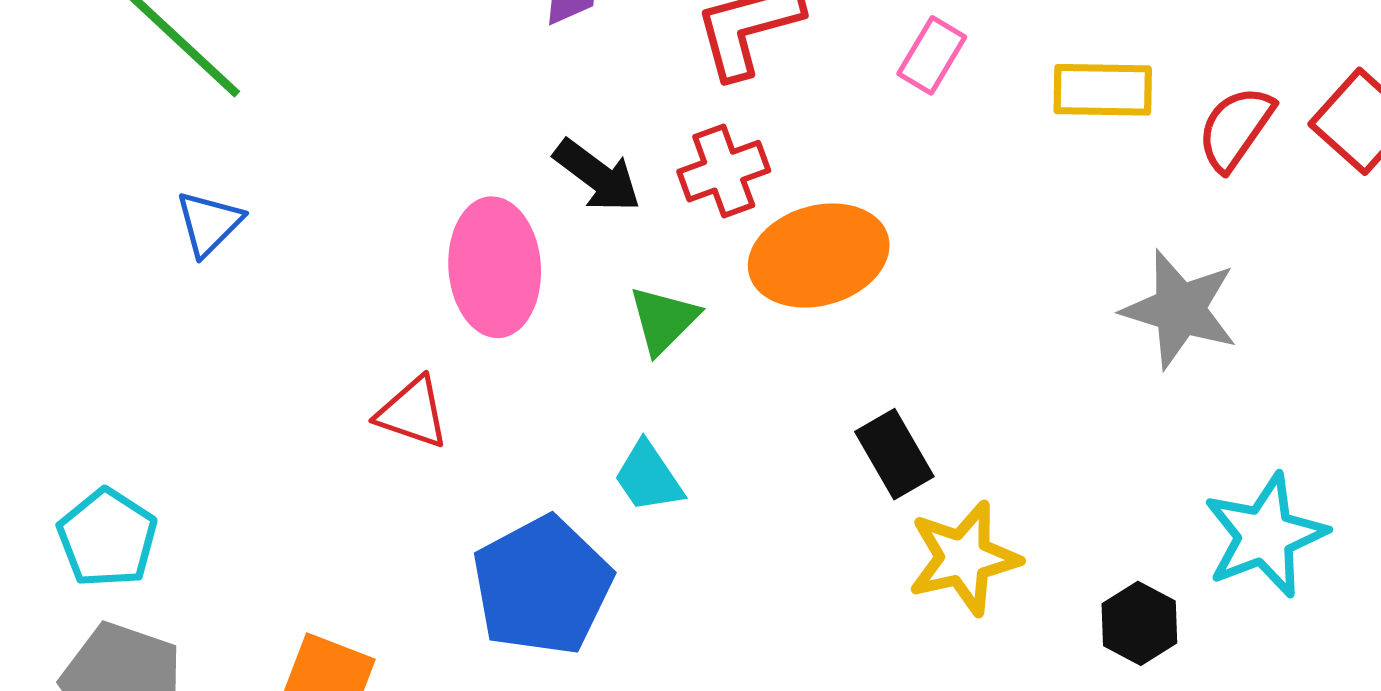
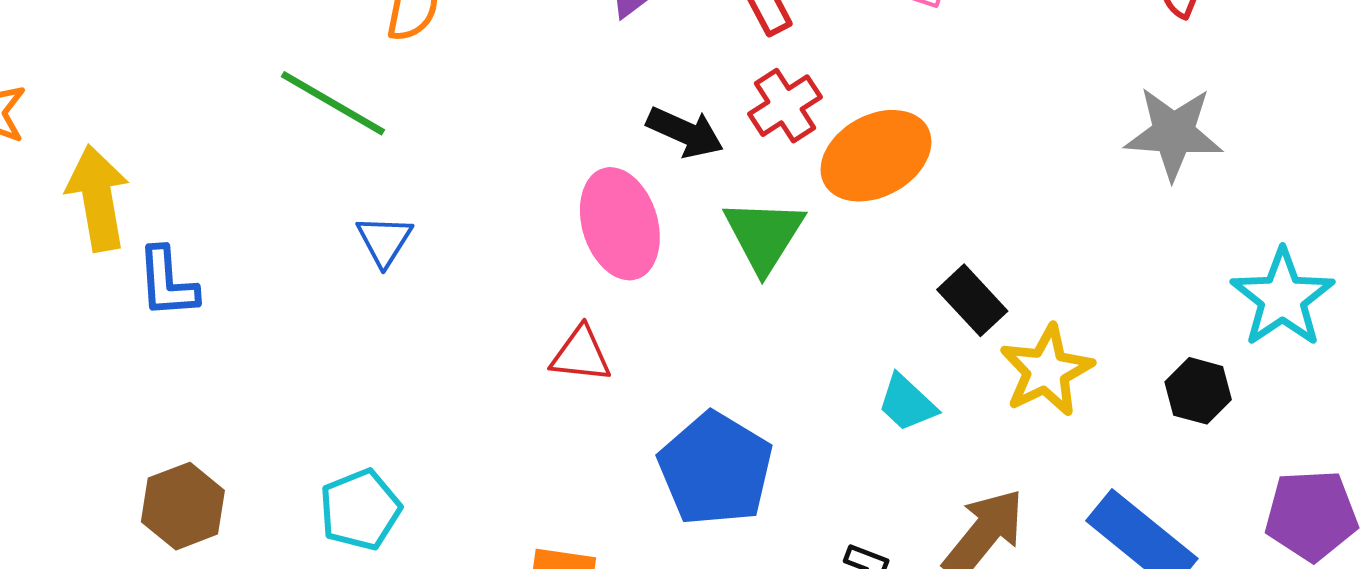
green triangle: (663, 320) -> (764, 235), size x1.4
cyan trapezoid: (648, 477) -> (907, 403), moved
cyan pentagon: (107, 538) -> (360, 510), turned 30

